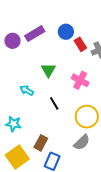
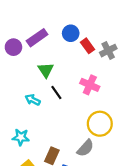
green triangle: (48, 70) -> (46, 70), moved
black line: (54, 103) -> (56, 93), moved
gray semicircle: (82, 142) -> (85, 148), moved

